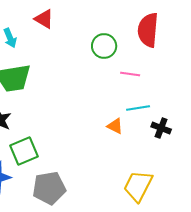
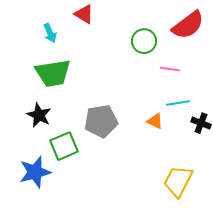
red semicircle: (148, 30) -> (188, 25), turned -132
gray pentagon: (49, 188) -> (101, 121), moved

